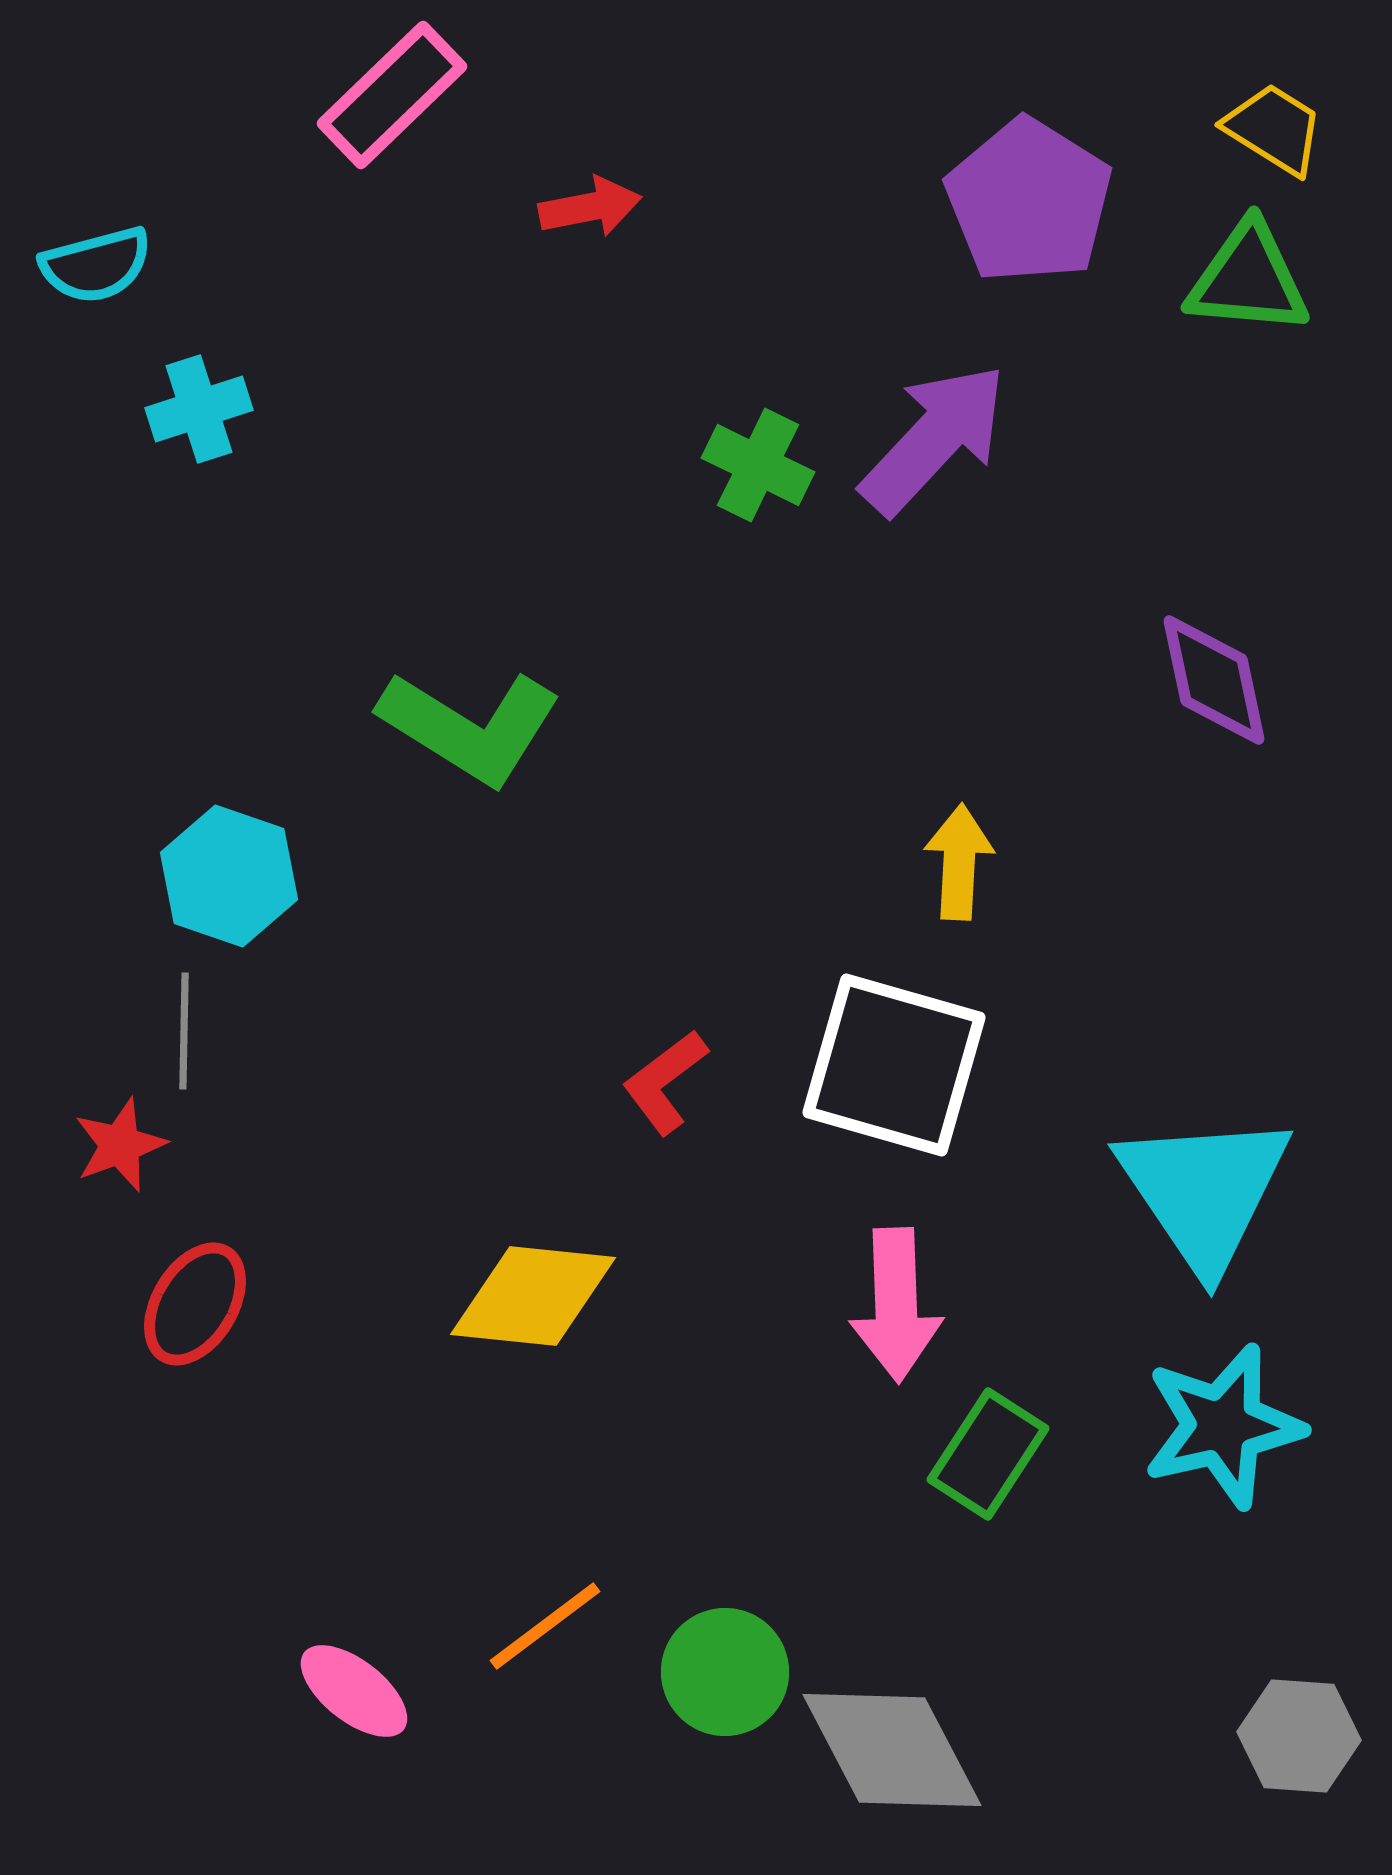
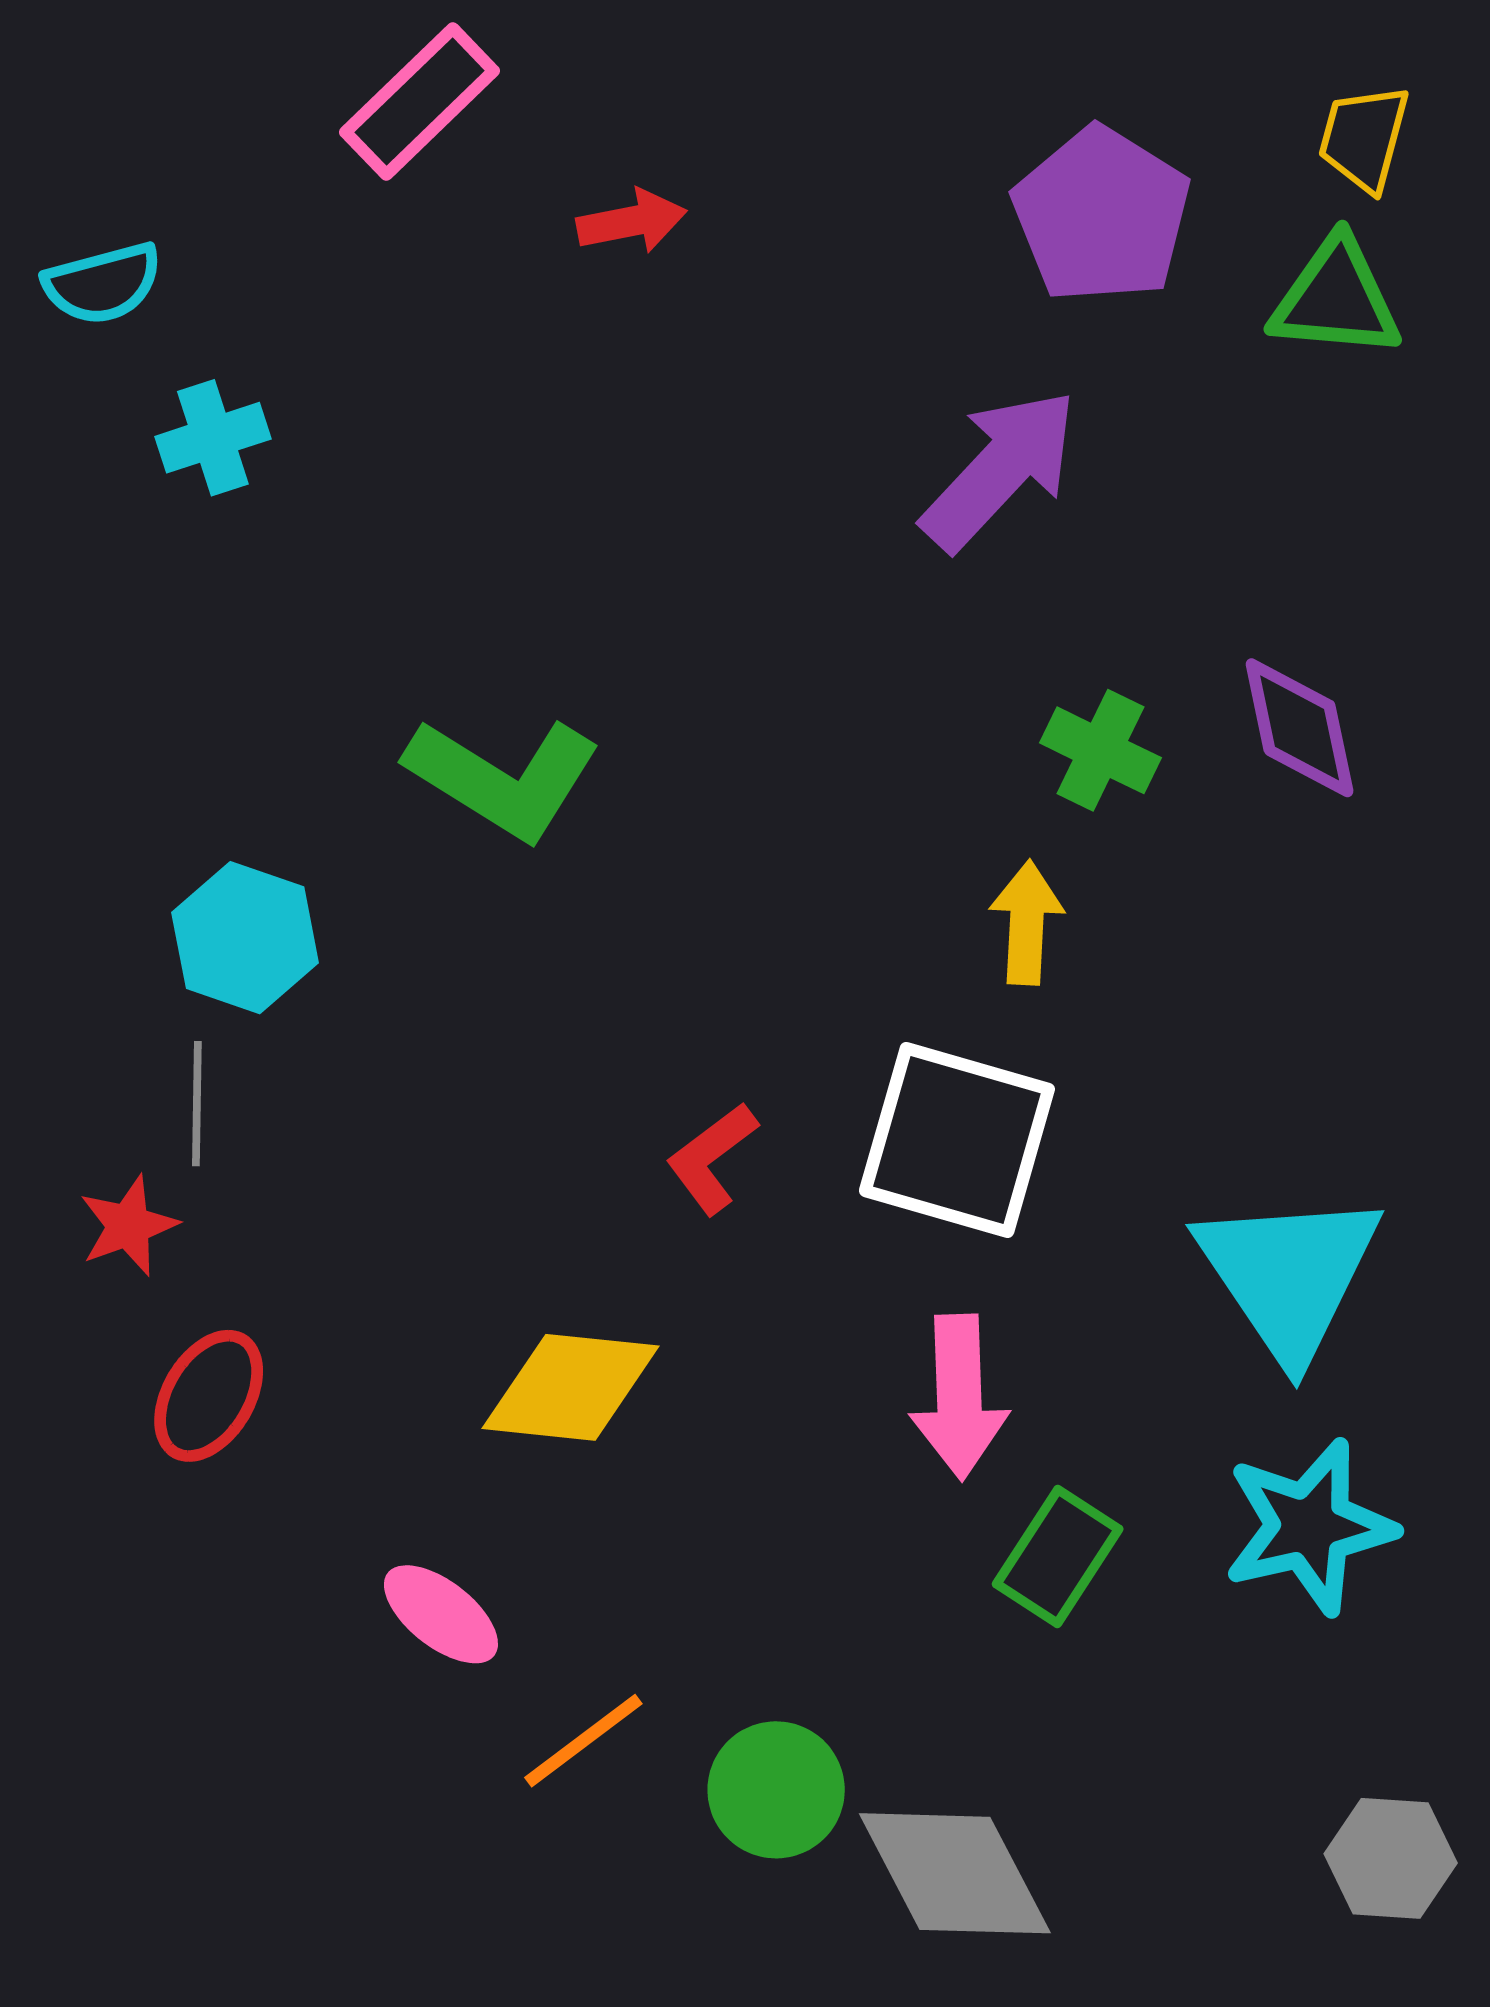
yellow trapezoid: (1274, 129) -> (1364, 138), turned -107
green cross: (758, 465) -> (1100, 750), moved
pink ellipse: (354, 1691) -> (441, 1614), moved

